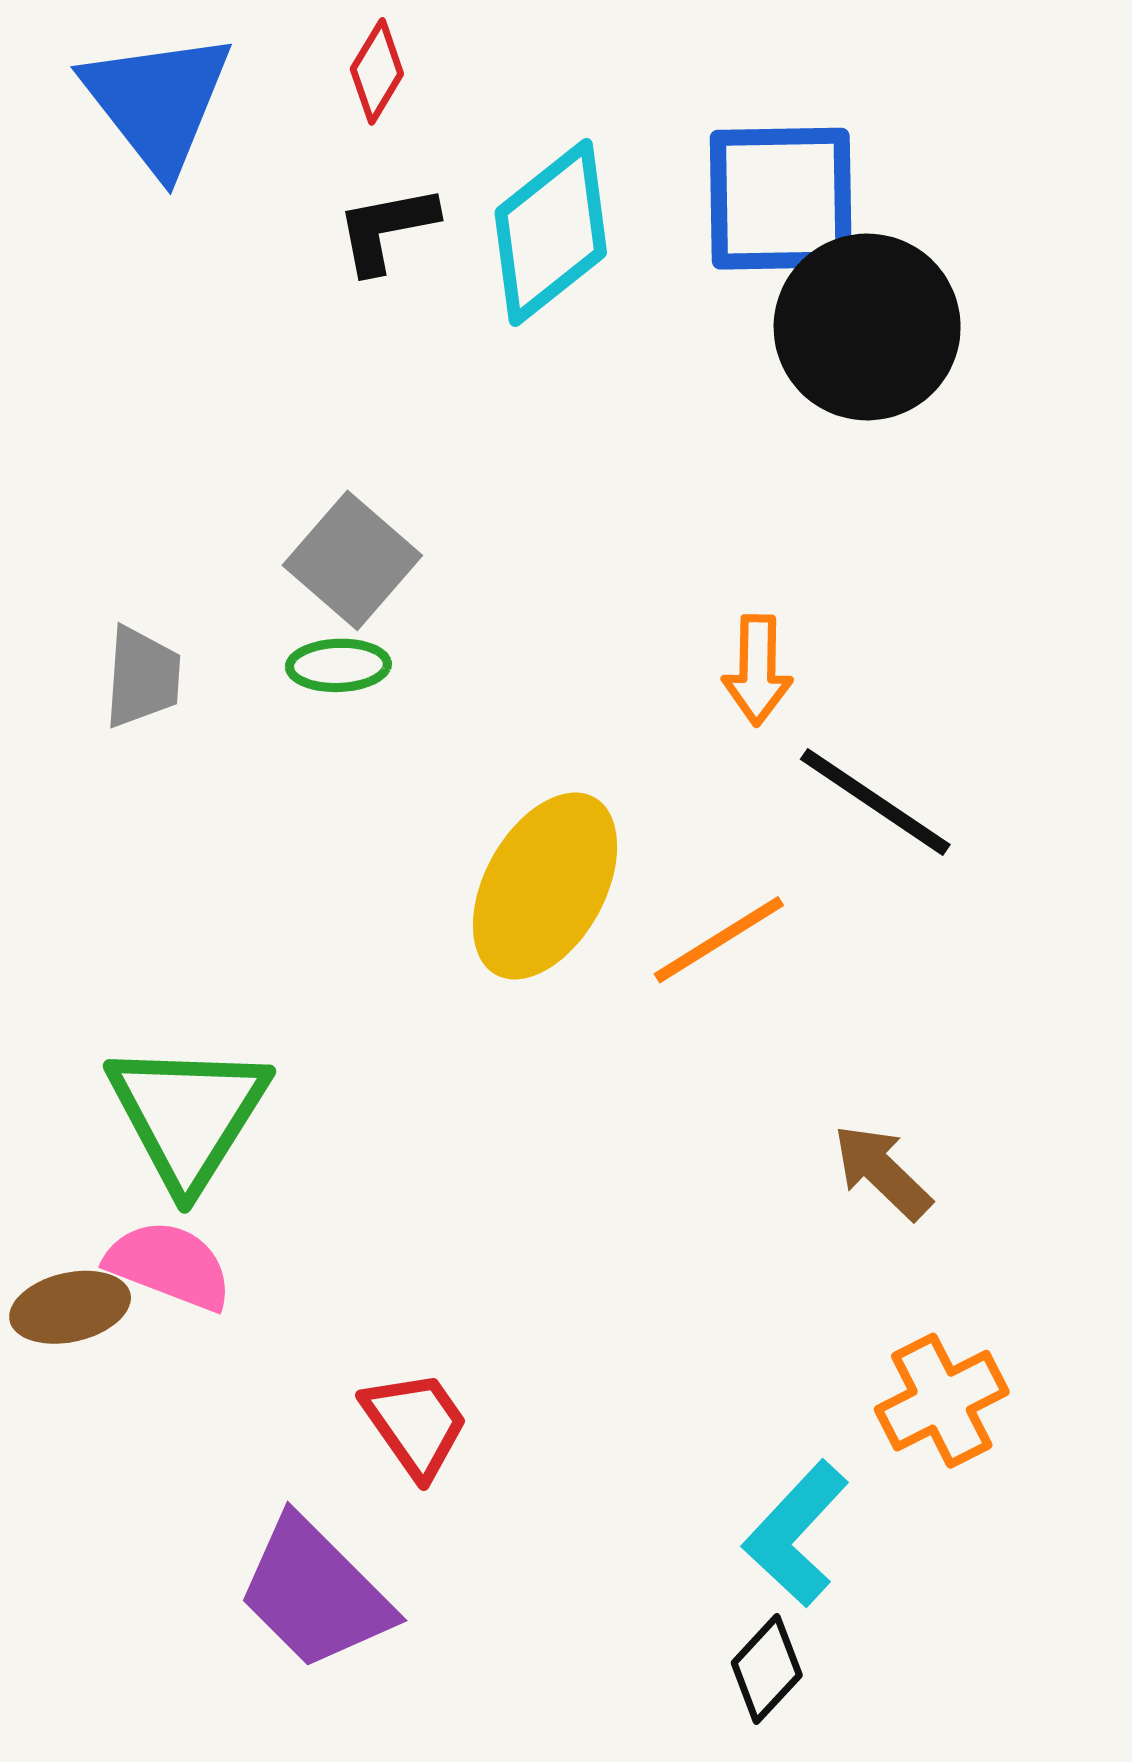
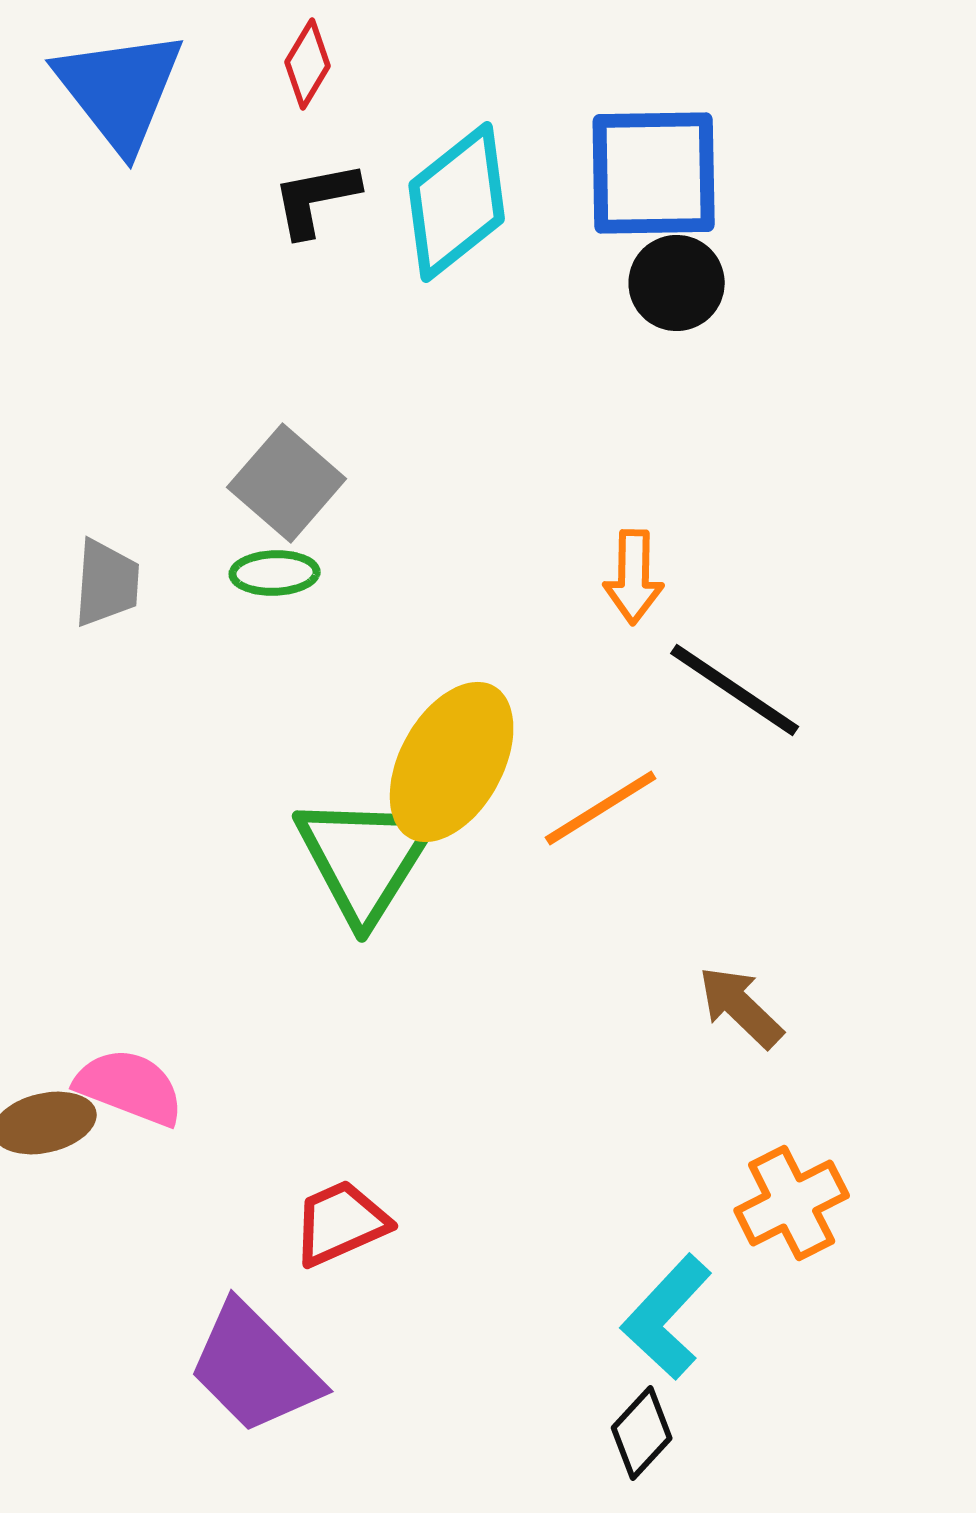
black circle: (867, 327) -> (677, 283), moved, size x0.6
green triangle: (188, 1115) -> (365, 858), moved
red trapezoid: (415, 1424) -> (341, 1223), turned -79

